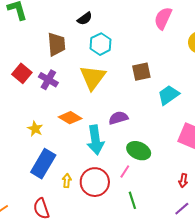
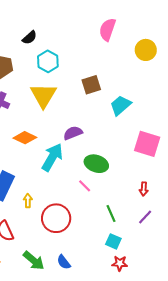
cyan arrow: (95, 140) -> (52, 157), turned -136
pink line: (125, 172) -> (85, 186), turned -72
red circle: (95, 182) -> (56, 218), moved
green line: (132, 200) -> (111, 213), moved

